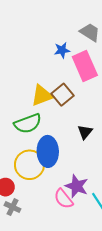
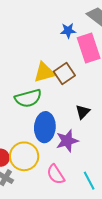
yellow circle: (29, 165) -> (24, 156), moved
purple star: (77, 186) -> (67, 141), moved, turned 30

